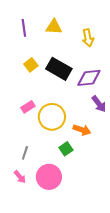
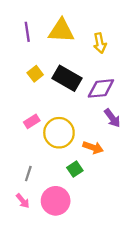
yellow triangle: (54, 27) -> (61, 31), size x1.4

